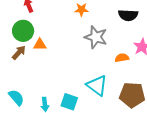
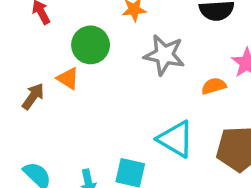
green circle: (23, 31) -> (91, 45), moved
orange triangle: (40, 45) -> (68, 78), turned 40

